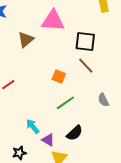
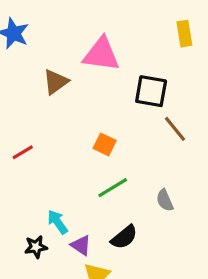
brown line: (86, 66) -> (175, 129), moved
gray semicircle: (103, 100) -> (165, 200), moved
black star: (19, 153) -> (36, 247), moved

